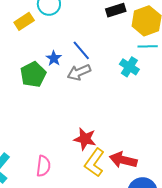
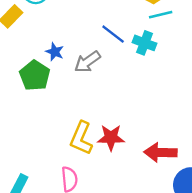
blue line: (81, 50) -> (113, 34), moved
yellow L-shape: (94, 163) -> (81, 138), moved

